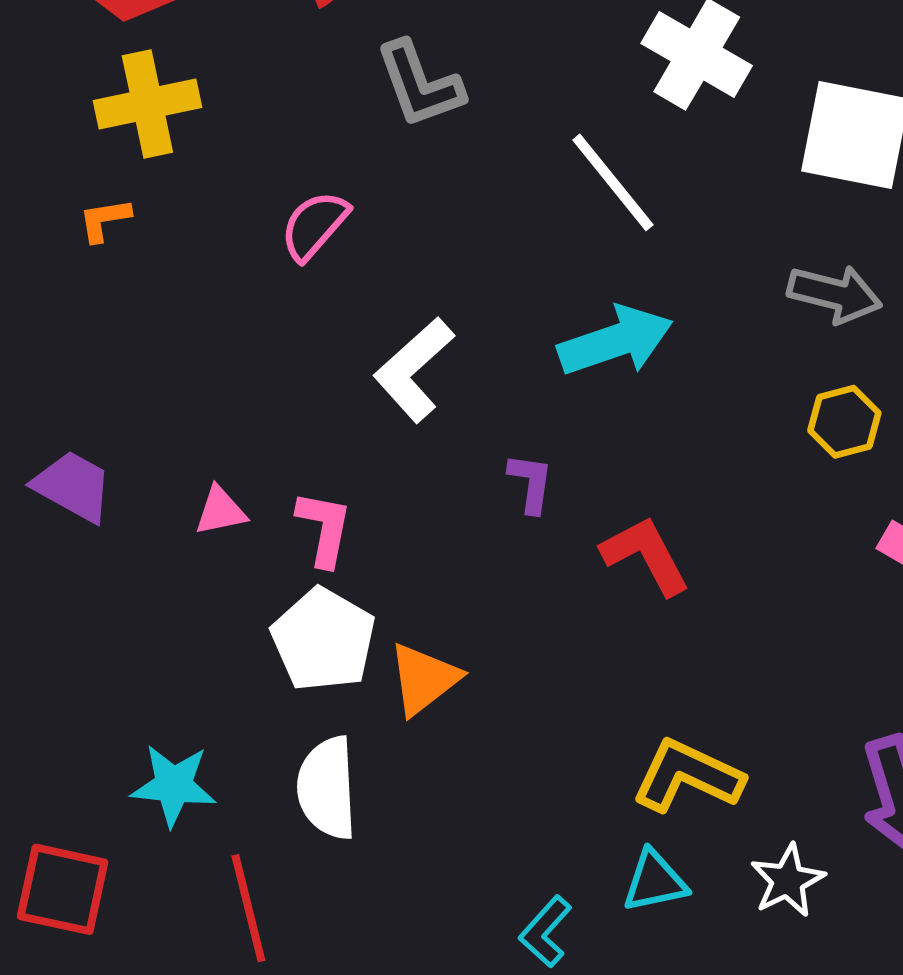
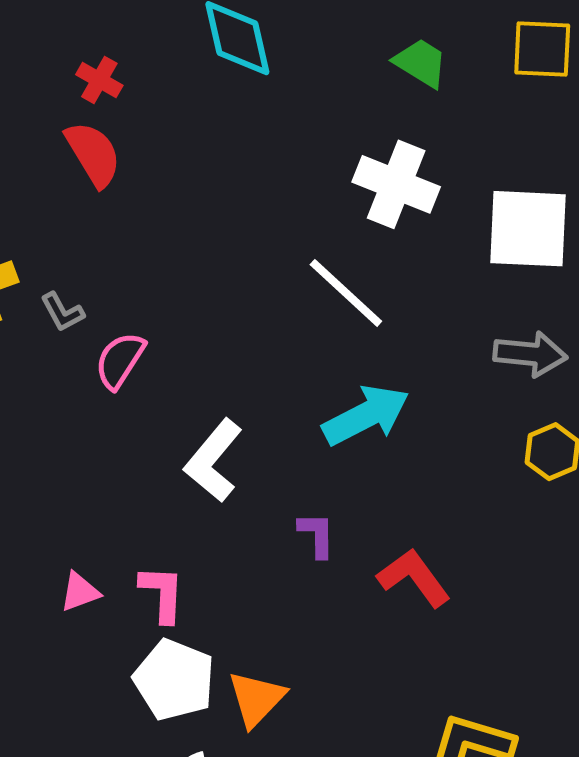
gray L-shape: (420, 84) -> (62, 312), moved, size x0.6

